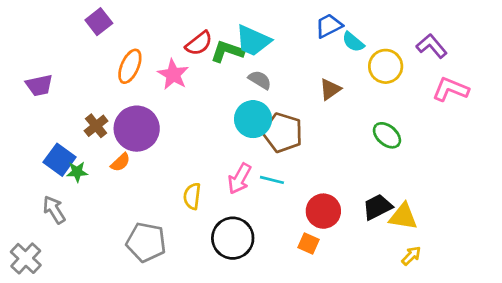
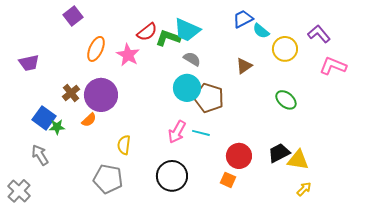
yellow semicircle: (192, 196) -> (124, 145), moved

